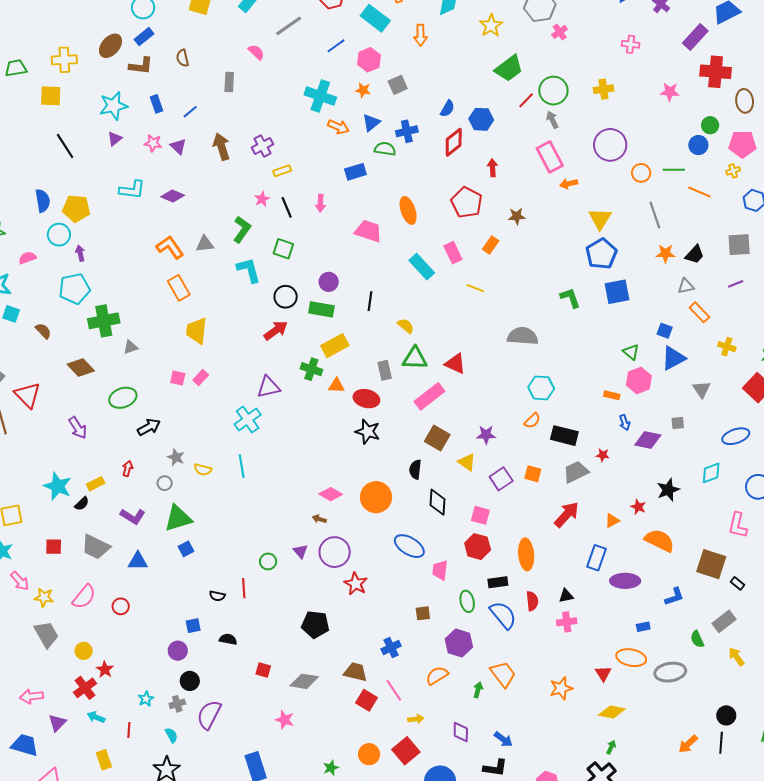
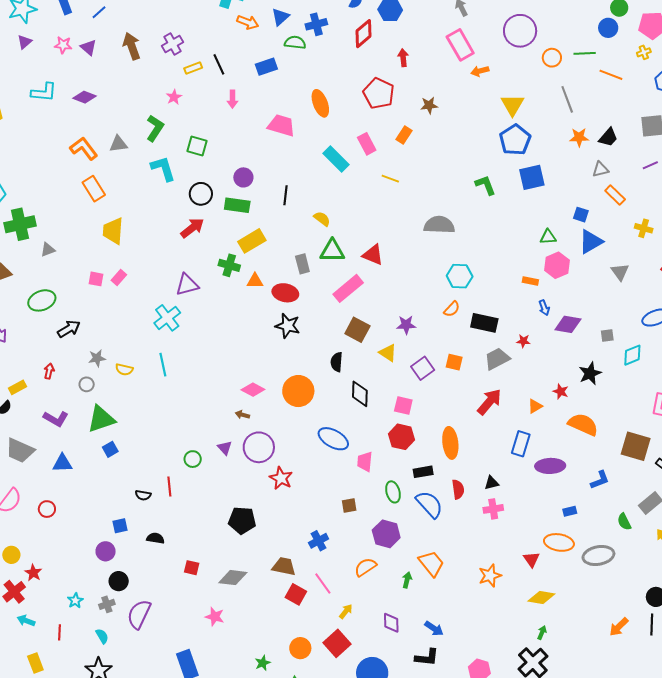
black line: (287, 207) -> (219, 64), moved
green triangle: (631, 352) -> (548, 237), turned -42
gray square: (678, 423) -> (607, 336), moved
gray star: (176, 457) -> (97, 358), turned -30
yellow arrow: (416, 719) -> (346, 611), turned -42

